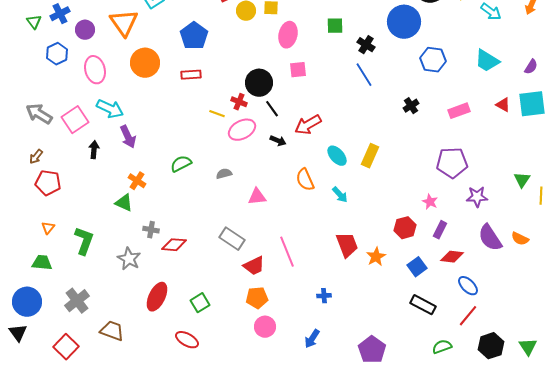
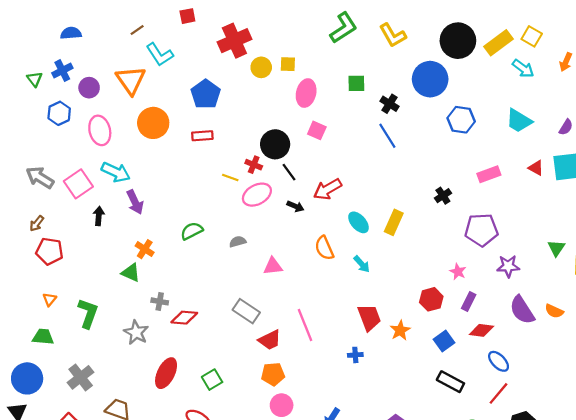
pink square: (298, 70) -> (317, 130), turned 30
black cross: (411, 106) -> (443, 196), moved
blue cross: (324, 296) -> (355, 355), moved

